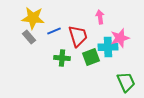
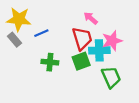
pink arrow: (100, 17) -> (91, 18), turned -40
red trapezoid: (78, 36) -> (82, 39), moved
green trapezoid: (126, 82) -> (111, 77), moved

